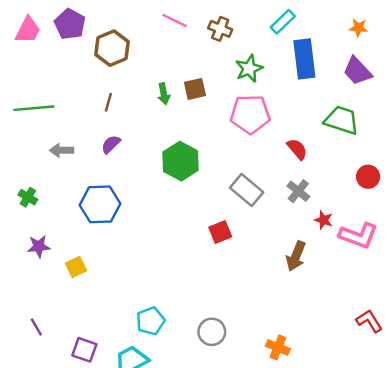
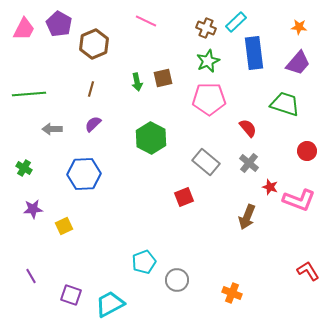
brown cross: (220, 29) -> (206, 28), moved
purple trapezoid: (357, 71) -> (298, 63), turned -96
cyan pentagon: (150, 321) -> (144, 262), moved

